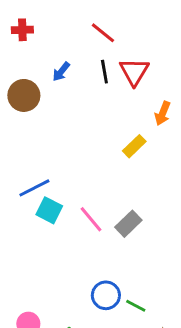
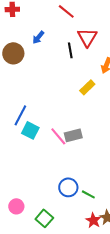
black line: (104, 72) -> (70, 50), moved
blue line: (34, 188) -> (20, 115), turned -35
gray rectangle: (128, 224) -> (73, 135), moved, turned 30

